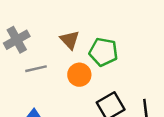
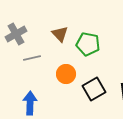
orange circle: (79, 75) -> (66, 74), moved

